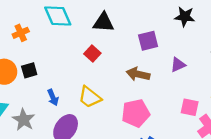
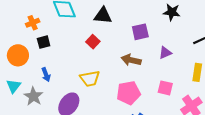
black square: (29, 70) -> (44, 42), moved
blue arrow: (53, 97) -> (46, 75), moved
yellow trapezoid: (90, 97) -> (90, 78), turned -50
pink square: (190, 107) -> (165, 88), moved

